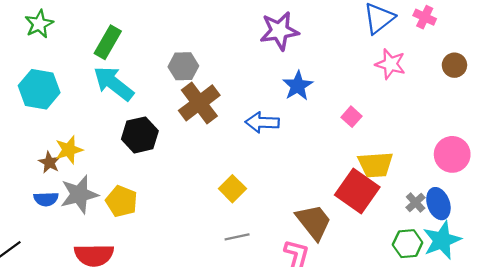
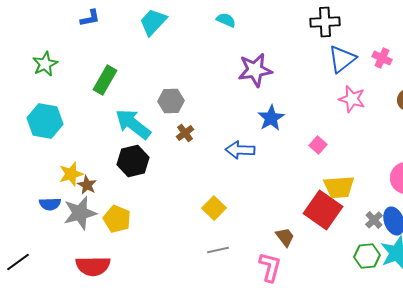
cyan arrow: (113, 83) -> (133, 124), moved
brown cross: (199, 103) -> (185, 133), size x0.5
brown star: (49, 162) -> (87, 185), moved
blue semicircle: (46, 199) -> (50, 204), moved
brown trapezoid: (314, 222) -> (285, 237), size x0.6

